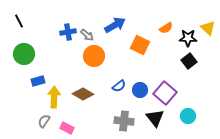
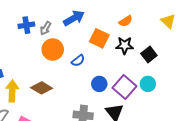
gray arrow: (87, 35) -> (46, 28), turned 80
black star: (188, 38) -> (125, 45), moved
blue semicircle: (119, 86) -> (78, 61), moved
cyan circle: (188, 116) -> (148, 84), moved

